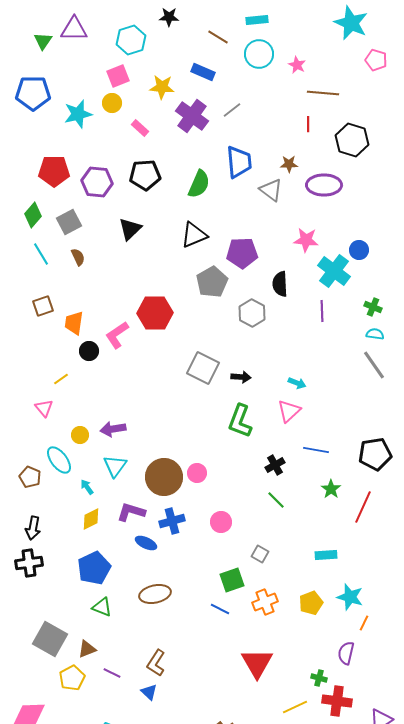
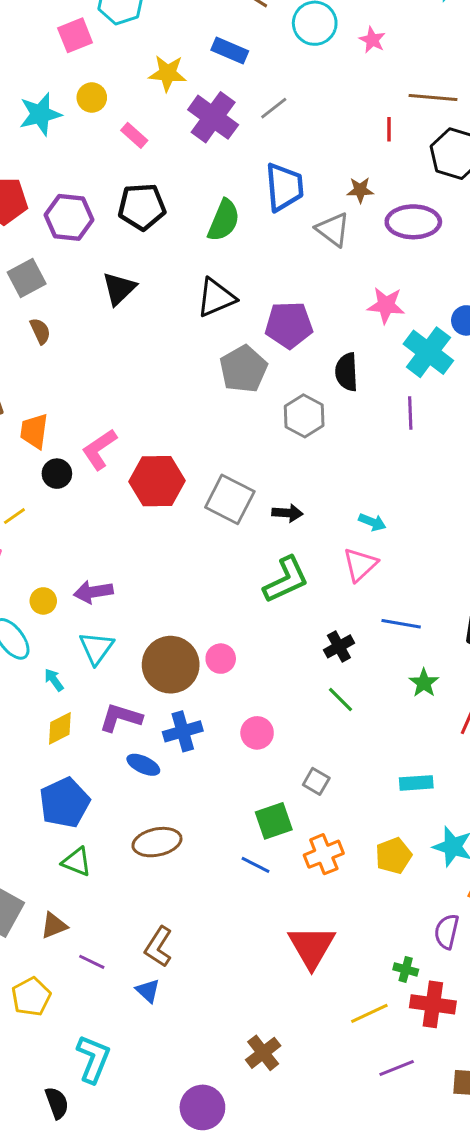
pink square: (118, 76) -> (75, 35), moved
brown line: (323, 93) -> (433, 98), moved
red hexagon: (155, 313) -> (157, 481), moved
green L-shape: (240, 421) -> (286, 580), turned -136
yellow pentagon: (72, 678) -> (31, 997), moved

